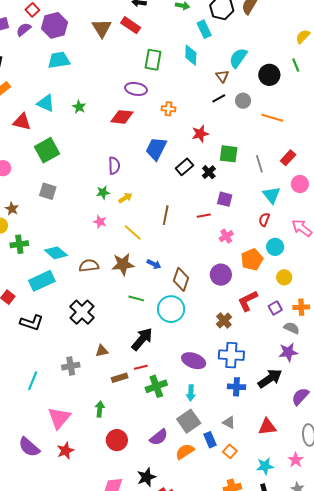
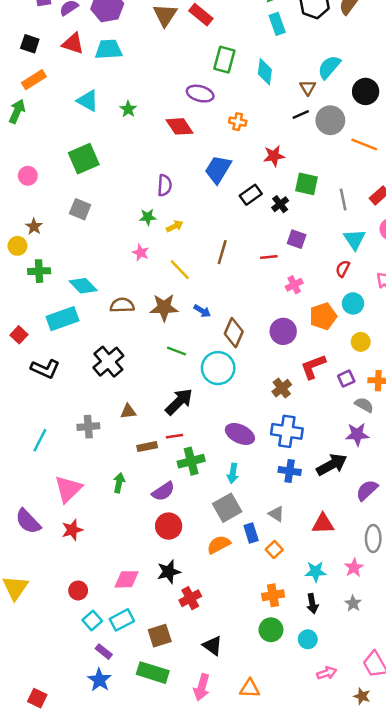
cyan rectangle: (204, 29) -> (277, 24), moved
cyan diamond: (191, 55) -> (265, 72), moved
gray circle: (243, 101) -> (330, 120), size x1.5
red diamond: (122, 117) -> (180, 126), turned 45
red triangle: (22, 122) -> (73, 44), moved
purple semicircle: (159, 437) -> (163, 491), moved
red circle: (117, 440) -> (169, 526), moved

